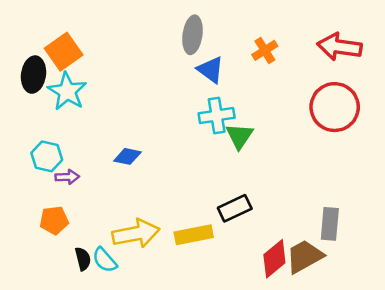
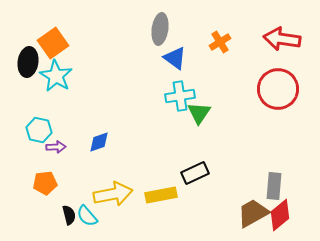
blue diamond: (127, 156) -> (99, 142), moved, turned -30
red diamond: (274, 259) -> (280, 215), moved

